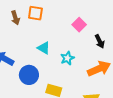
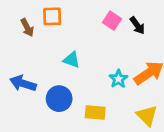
black arrow: (100, 41) -> (137, 25), moved
cyan star: (67, 58) -> (118, 79), moved

